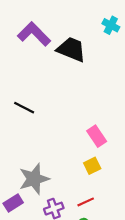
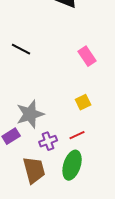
pink rectangle: (97, 136) -> (87, 56), moved

